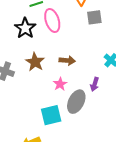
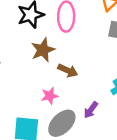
brown star: (35, 62) -> (43, 50), moved

